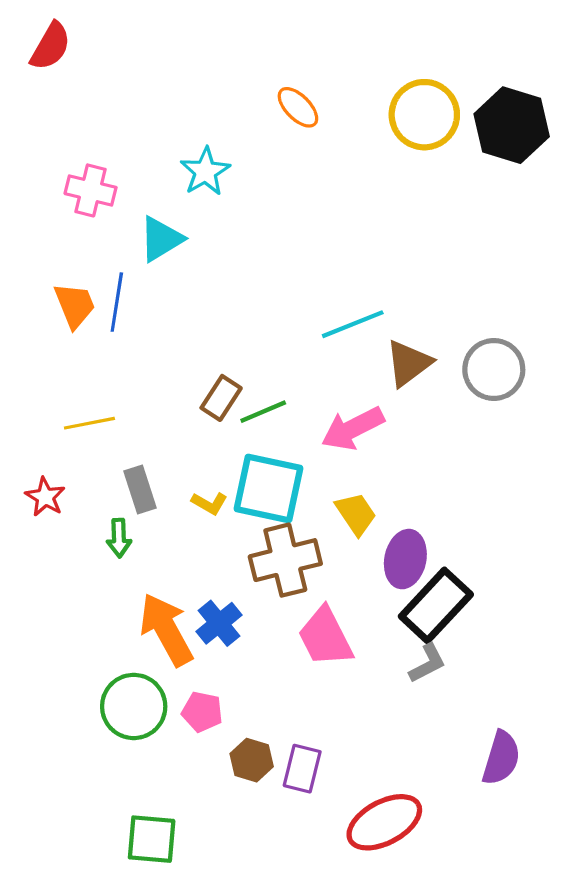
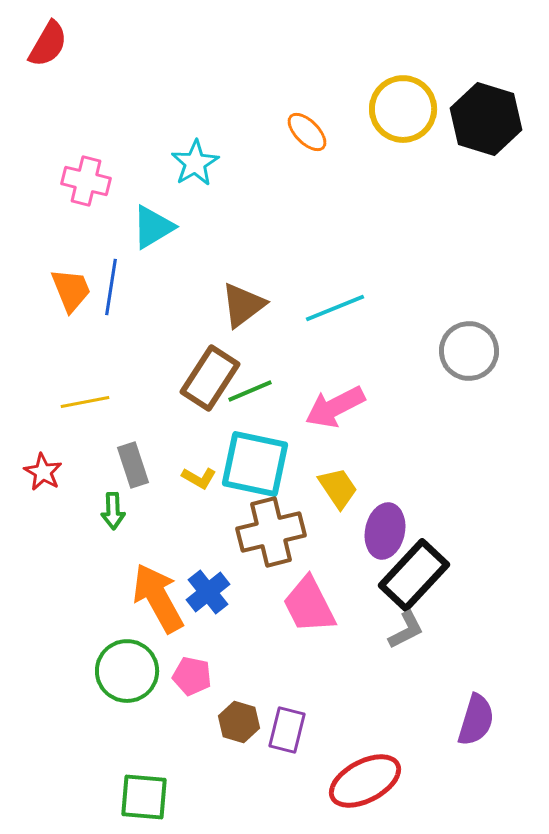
orange ellipse: (298, 107) -> (307, 132), moved
brown triangle: (409, 363) -> (243, 305), moved
brown rectangle: (221, 398) -> (210, 378), size x1.5

